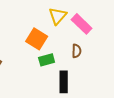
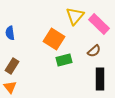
brown semicircle: (77, 51) -> (94, 51), turned 48
black rectangle: (64, 82) -> (100, 79), moved

